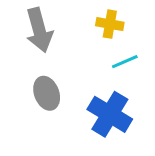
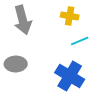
gray ellipse: (47, 93) -> (16, 64), moved, turned -70

